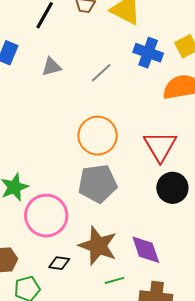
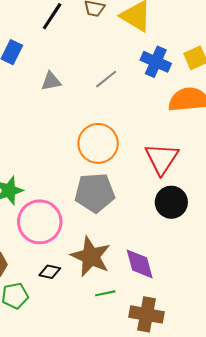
gray triangle: (51, 67) -> (51, 81), moved

